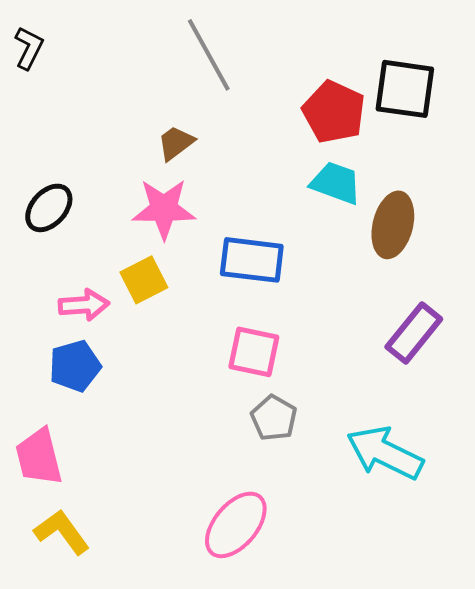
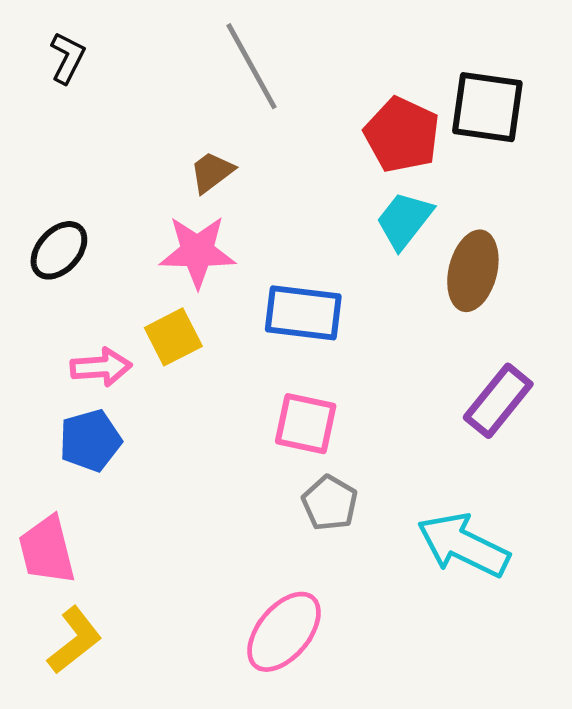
black L-shape: (29, 48) -> (67, 58), moved
cyan trapezoid: (336, 183) -> (404, 220), turned -72
yellow L-shape: (62, 532) -> (75, 640), turned 88

